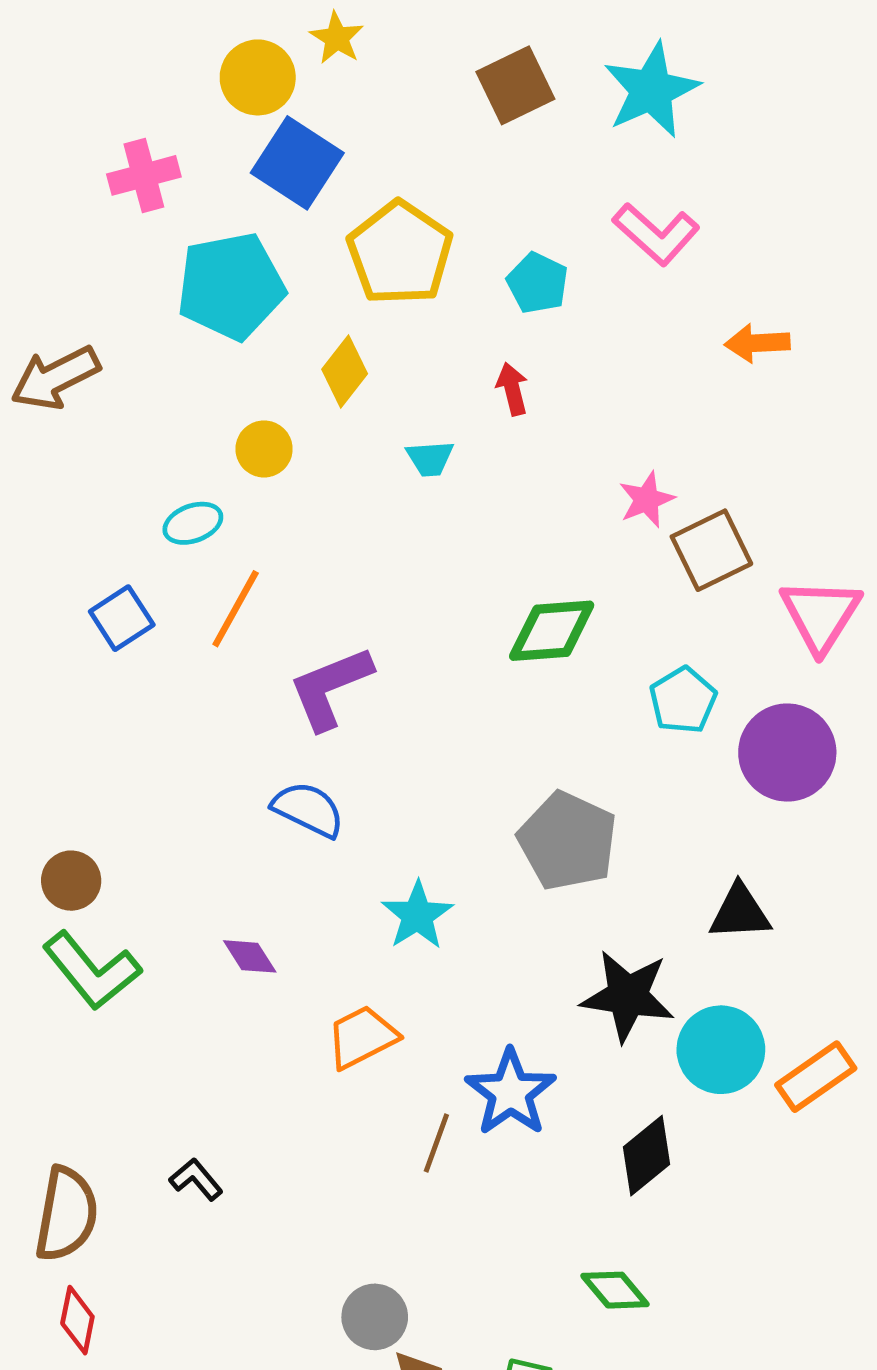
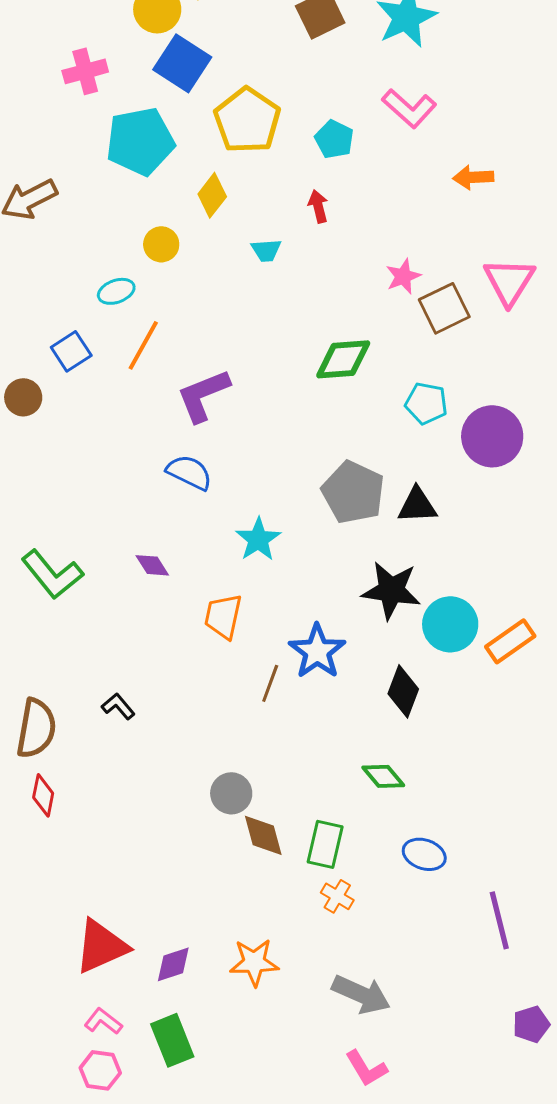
pink triangle: (820, 615) -> (509, 281), moved
cyan pentagon: (683, 700) -> (426, 403), turned -30
brown circle: (71, 881) -> (23, 397), moved
black triangle: (740, 912) -> (417, 505), moved
orange trapezoid: (362, 1037) -> (223, 616), turned -51
black diamond: (647, 1156) -> (403, 691), turned -30

